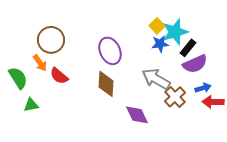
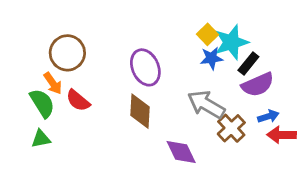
green semicircle: (18, 78) -> (42, 103), moved

